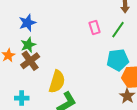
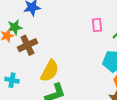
green star: (28, 45) -> (15, 27), moved

